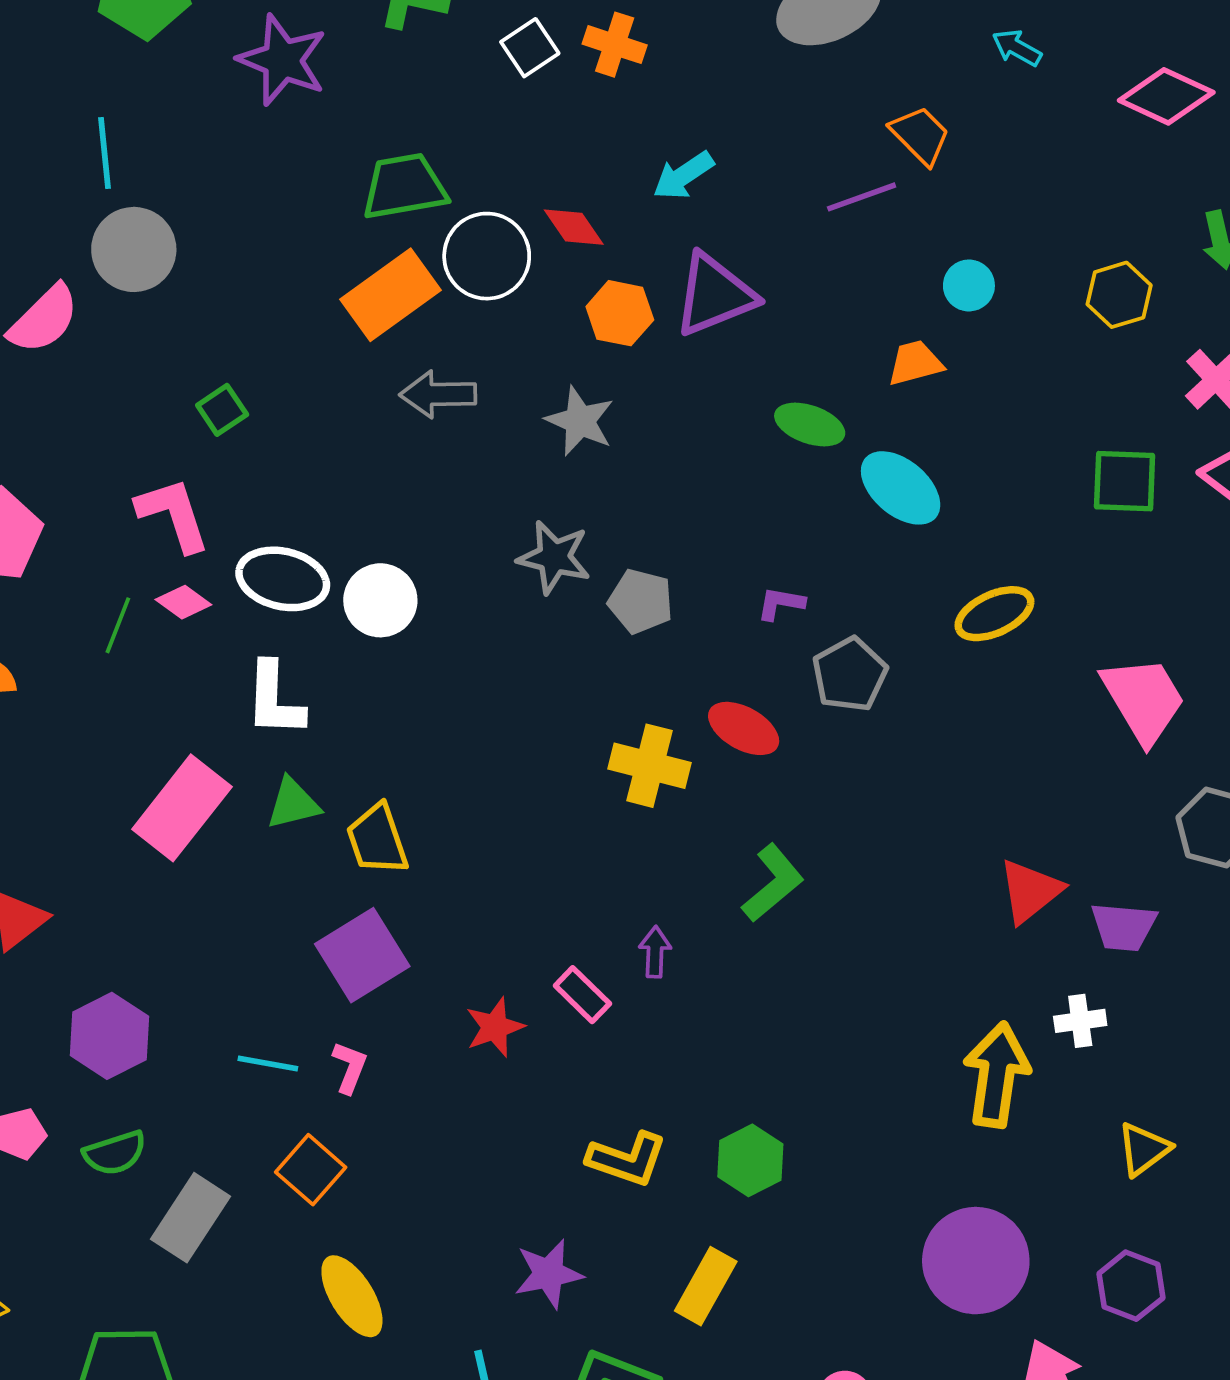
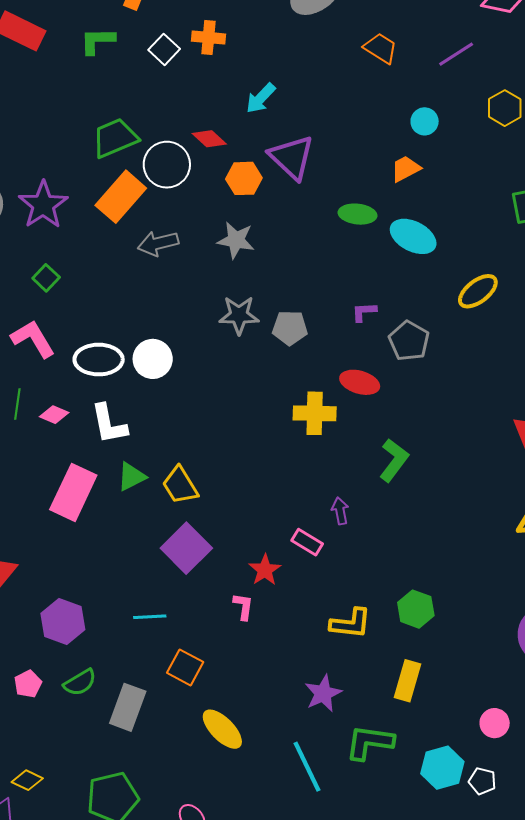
purple star: (282, 60) -> (43, 205), moved, turned 30
purple line: (862, 197) -> (456, 54), moved
purple triangle: (715, 295) -> (292, 157), turned -42
pink diamond: (183, 602) -> (54, 415), moved
pink L-shape: (350, 1067) -> (243, 606), moved

